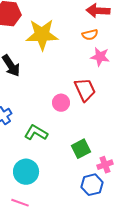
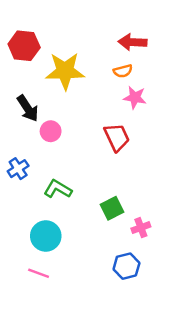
pink circle: (61, 103) -> (51, 131), moved
blue hexagon: (92, 185) -> (126, 266), moved

